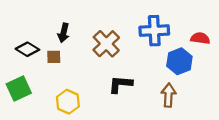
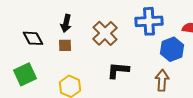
black diamond: (27, 49) -> (33, 38), turned 30
brown square: (54, 57) -> (65, 45), moved

